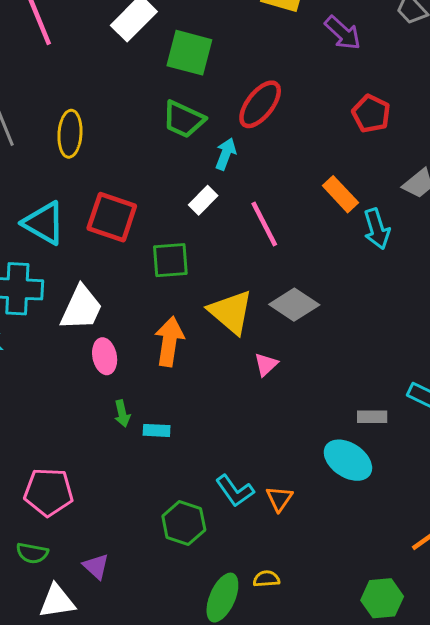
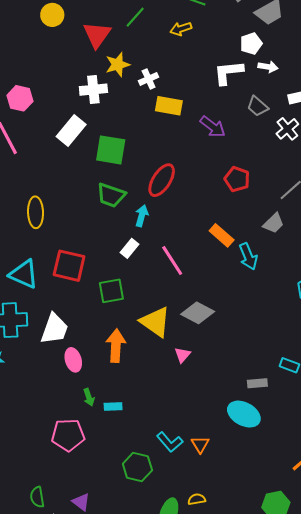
pink pentagon: (49, 492) -> (68, 435), moved
green semicircle: (32, 553) -> (37, 497), turned 75

